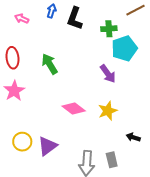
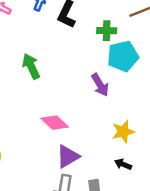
yellow star: (108, 111) -> (123, 132), moved
purple triangle: (47, 146) -> (68, 156), moved

